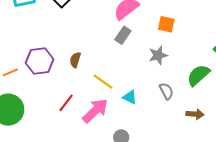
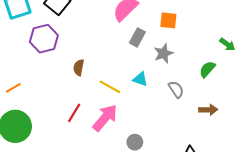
gray rectangle: (123, 35) -> (137, 37), moved
purple hexagon: (40, 61) -> (44, 39), moved
green semicircle: (198, 75) -> (207, 69), size x0.7
cyan triangle: (130, 97) -> (140, 79), moved

